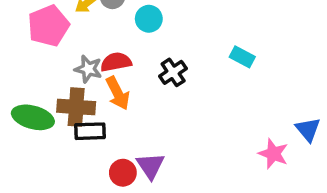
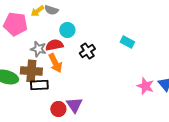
cyan circle: (149, 19) -> (67, 30), moved
pink pentagon: (48, 26) -> (15, 24), turned 30
pink star: (273, 154) -> (145, 86), moved

